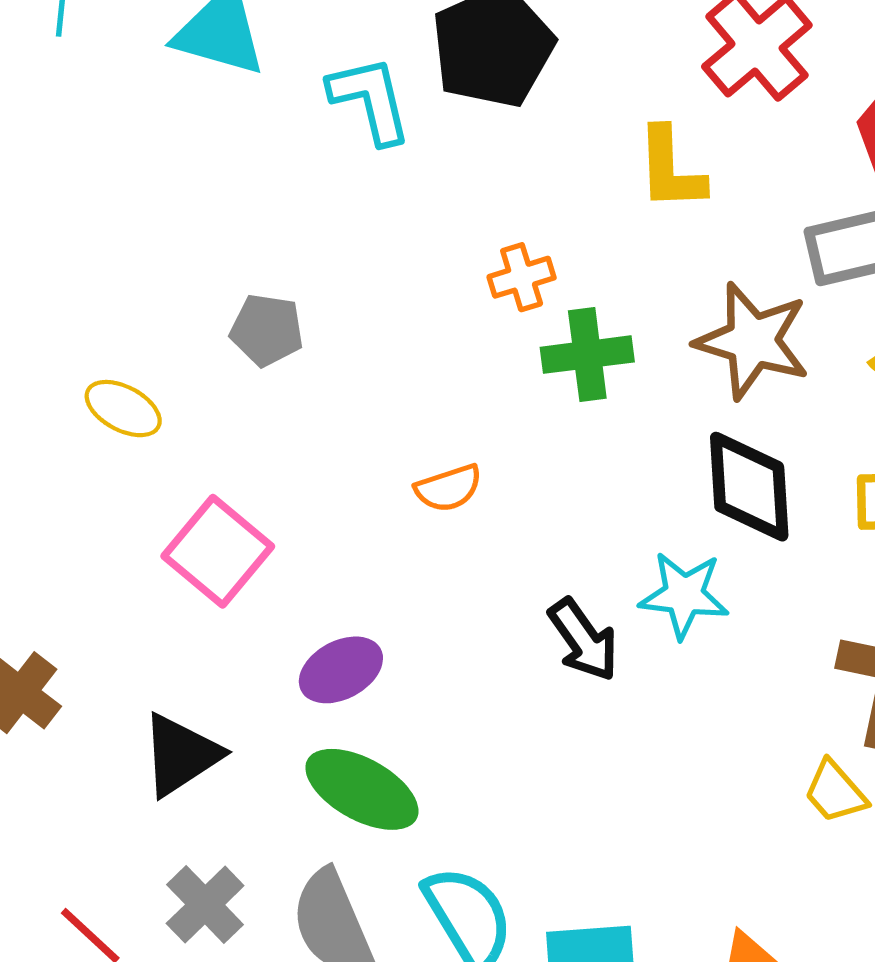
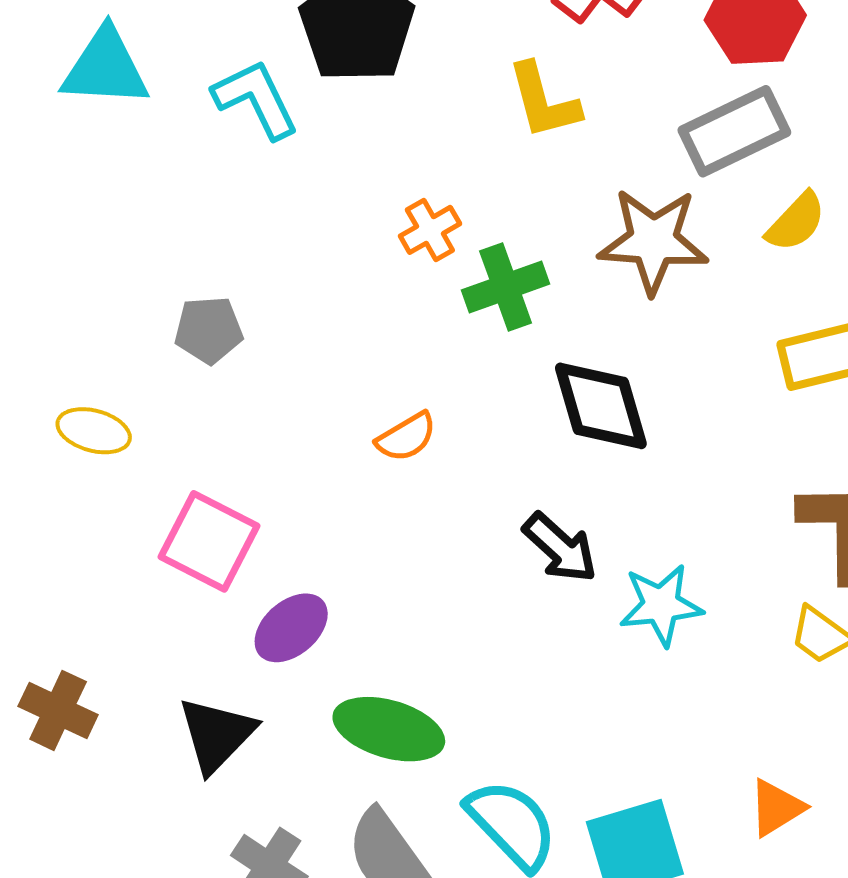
black diamond: (749, 487) -> (601, 406), moved
cyan star: (684, 595) -> (661, 605), moved
purple ellipse: (341, 670) -> (291, 628), moved

